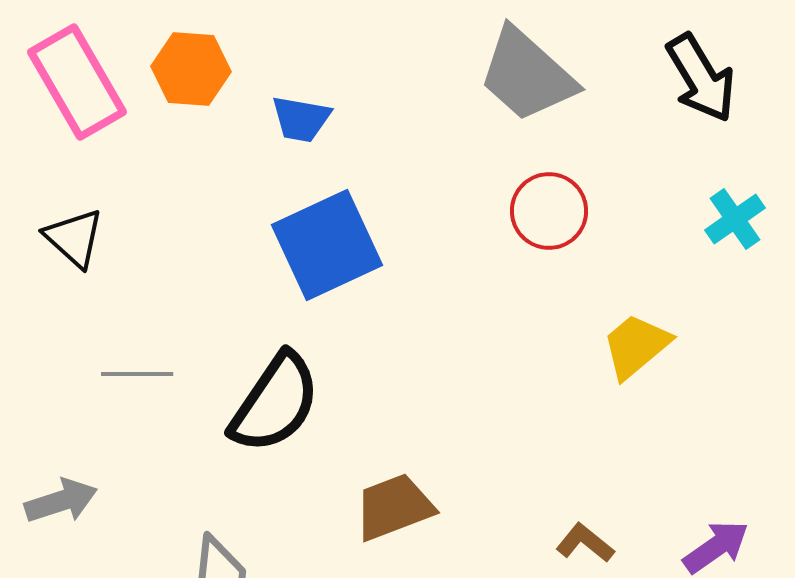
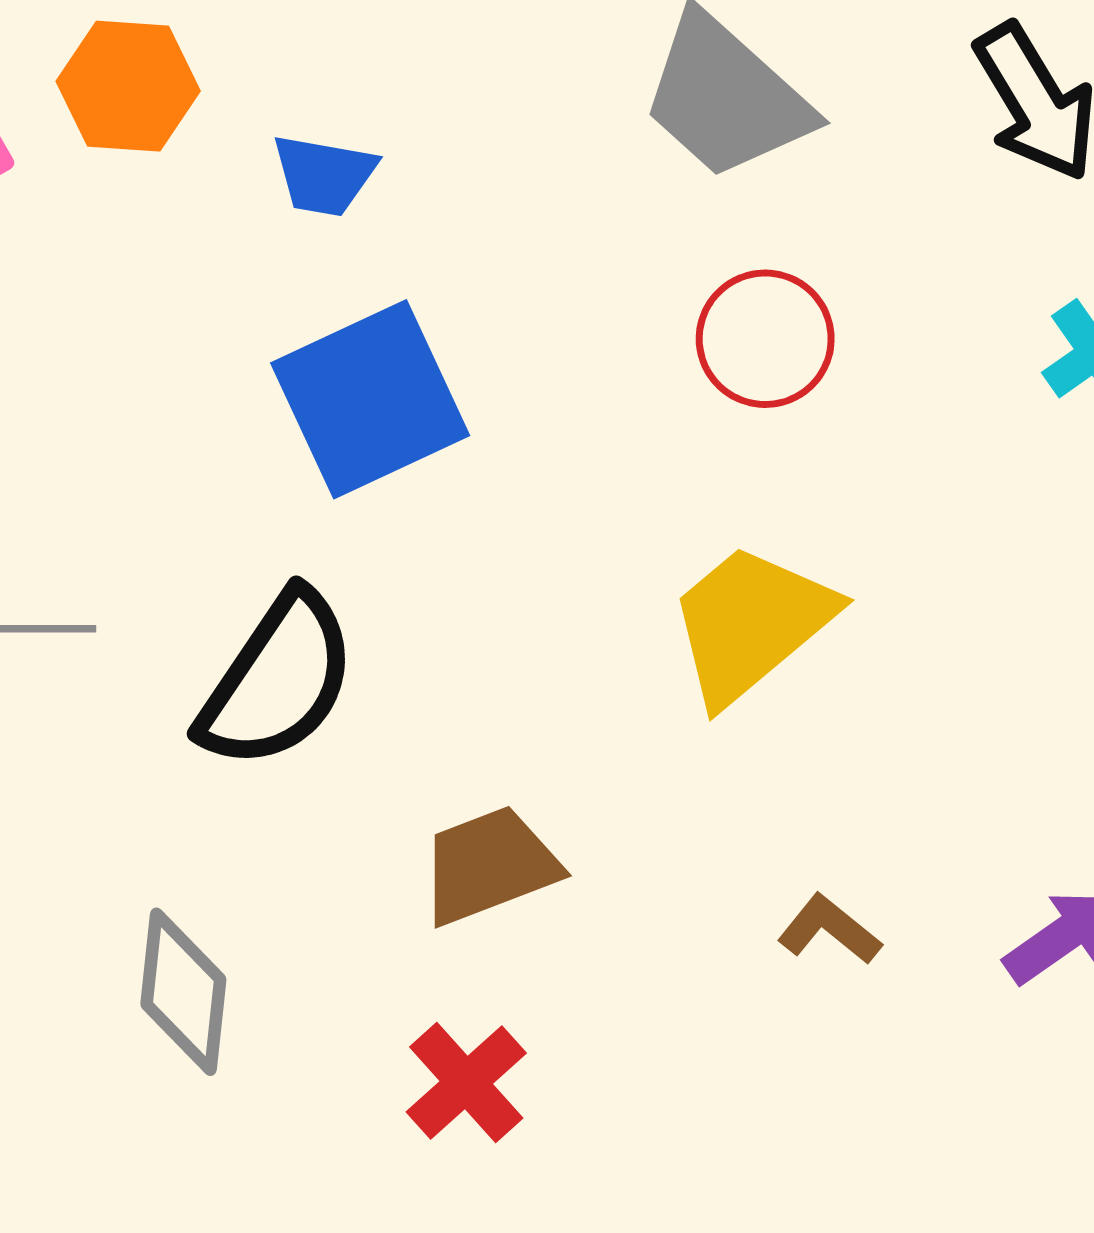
yellow trapezoid: (636, 346) -> (751, 623), moved, size x1.4

